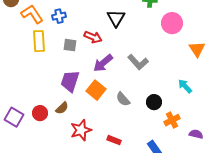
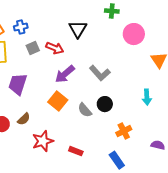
gray square: (70, 45) -> (33, 48), moved, turned -32
purple trapezoid: (70, 81) -> (18, 84), moved
cyan arrow: (185, 86) -> (147, 97), turned -140
black circle: (154, 102) -> (105, 104), moved
orange cross: (172, 120) -> (124, 131), moved

